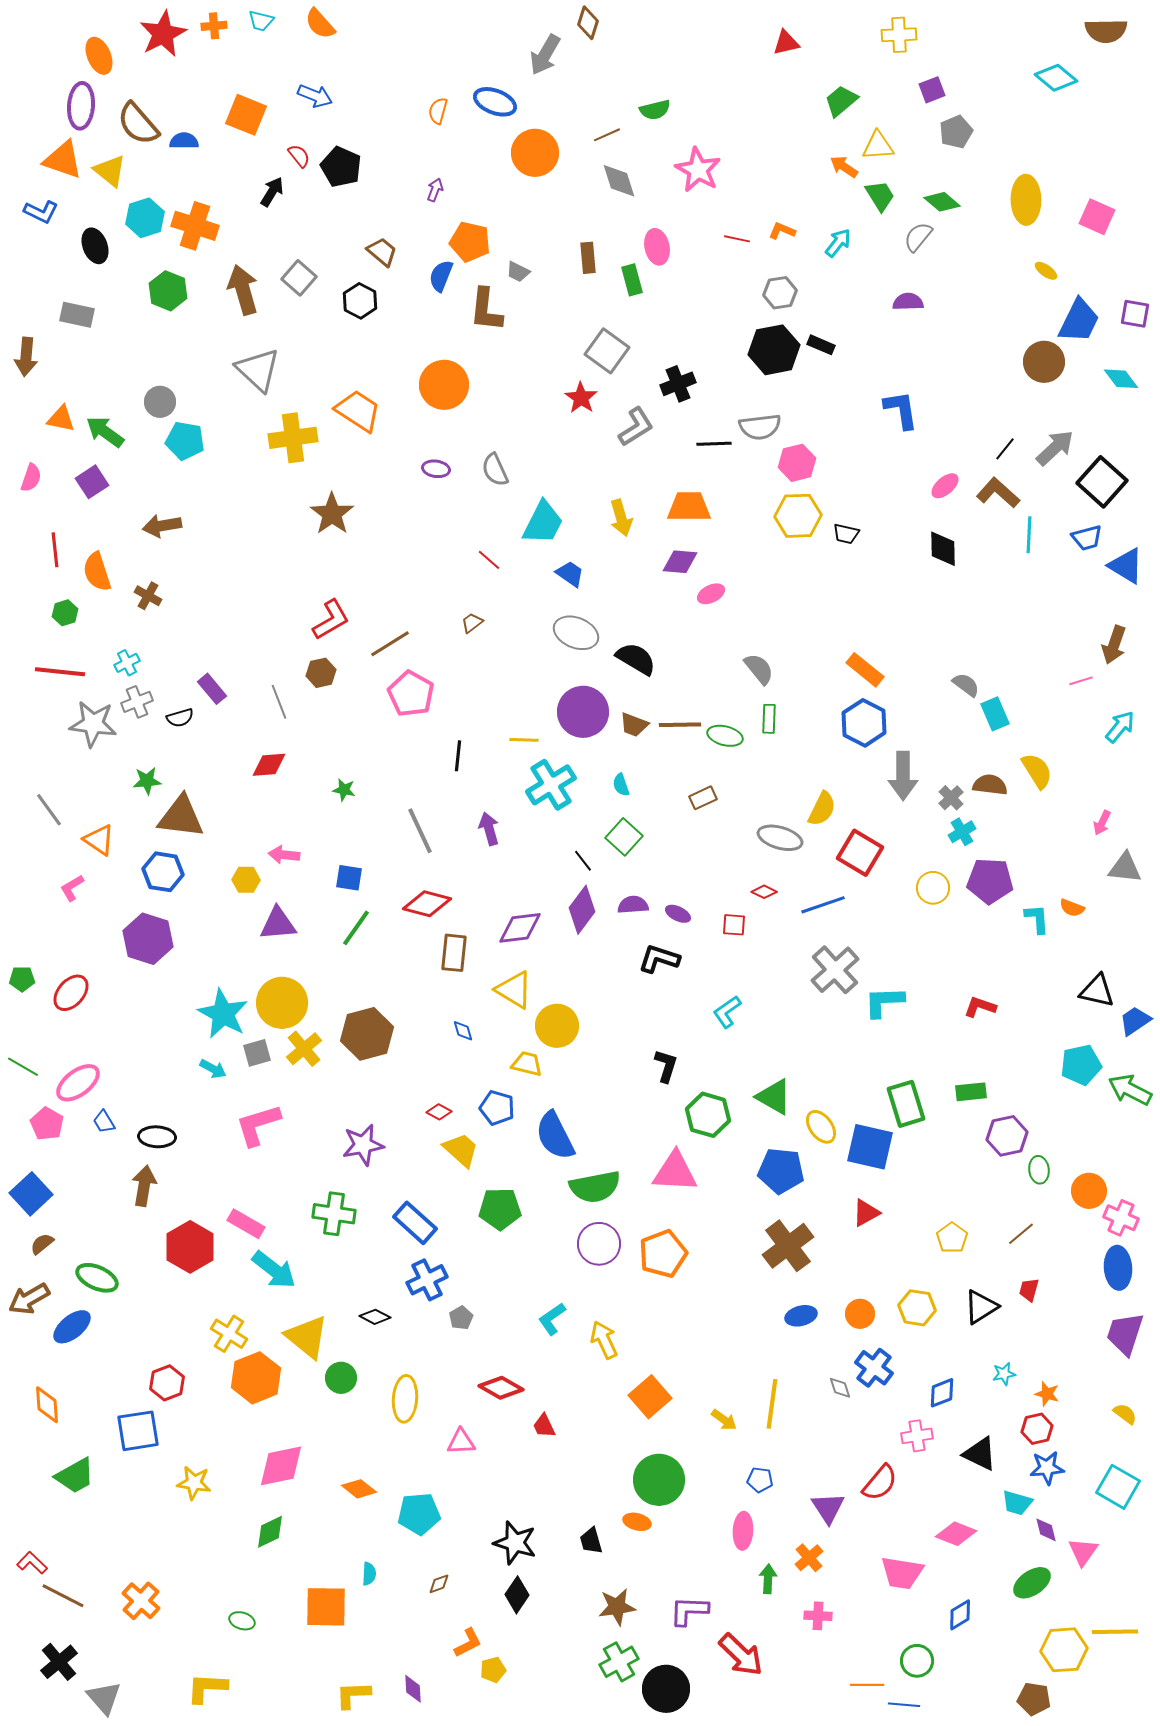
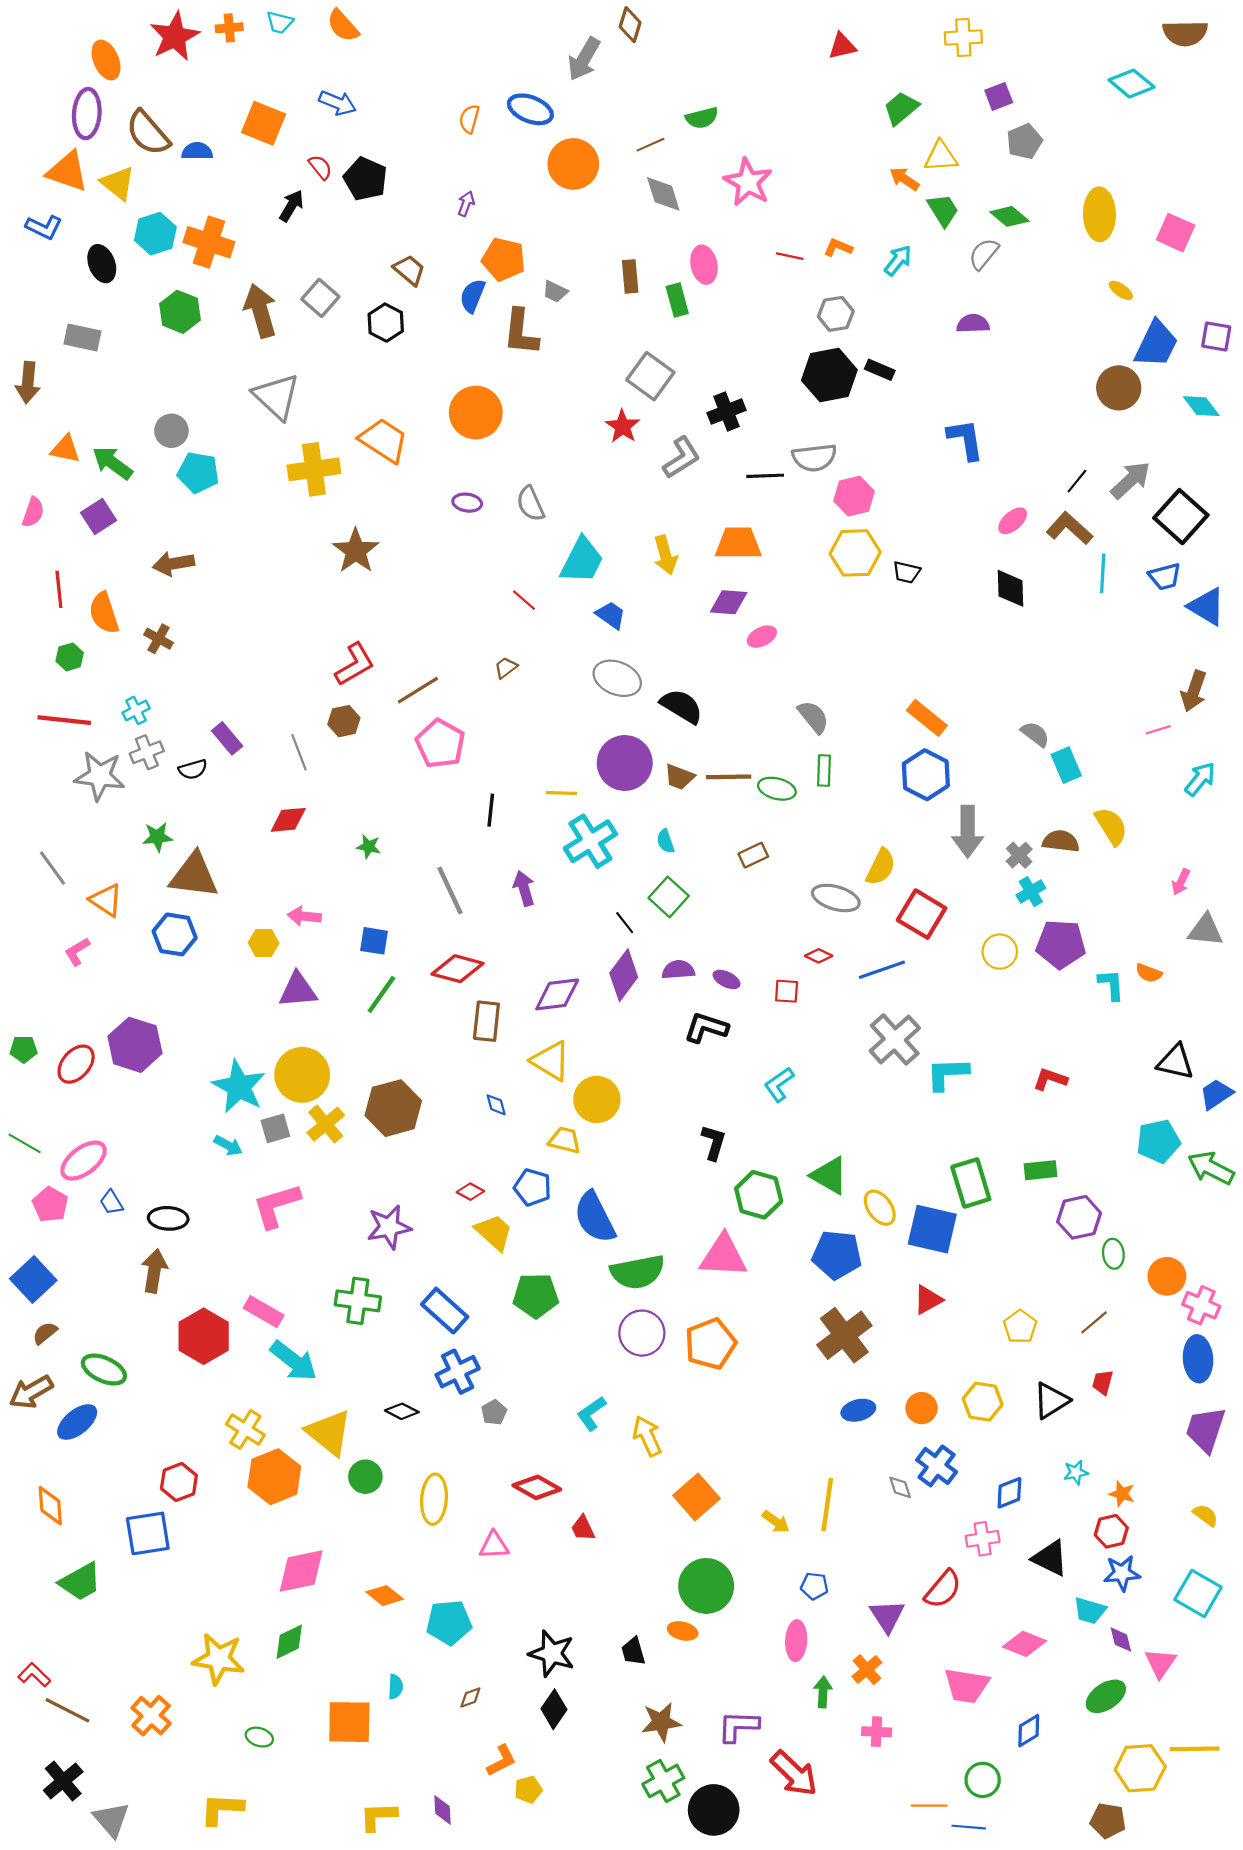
purple hexagon: (148, 939) -> (135, 1045), moved
yellow star: (194, 1483) -> (219, 1659), moved, size x1.4

